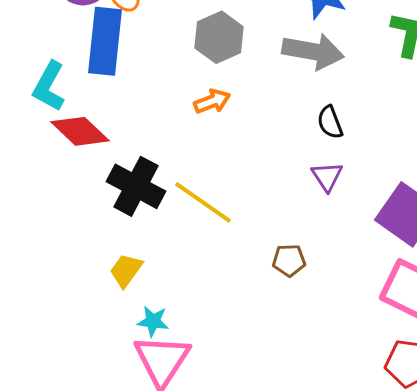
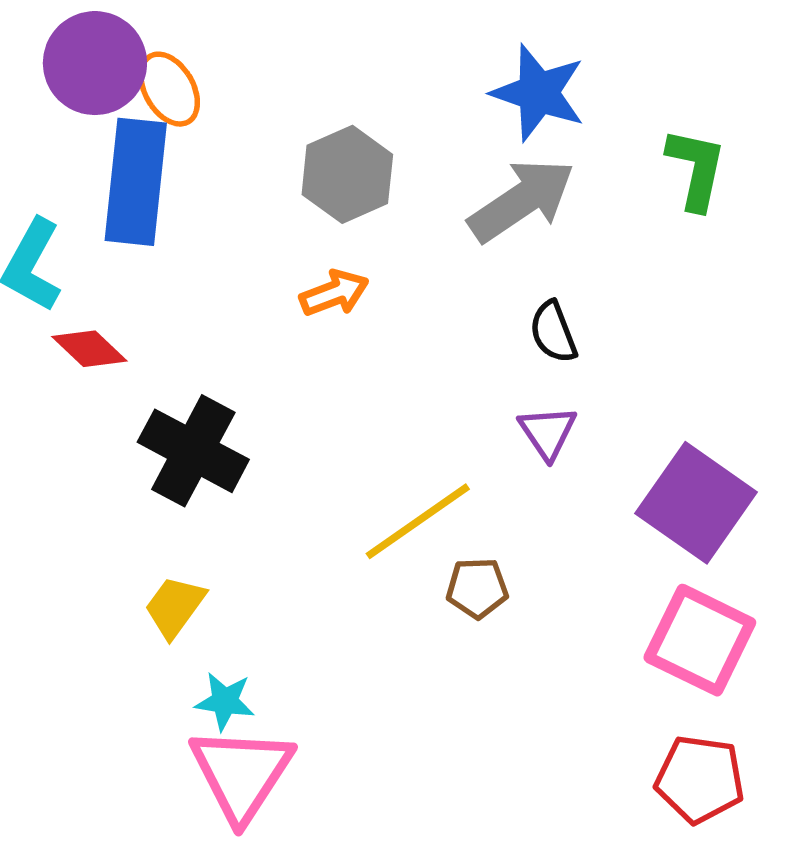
gray arrow: (313, 51) -> (522, 200), turned -44
red diamond: (80, 131) -> (89, 349), size x0.7
yellow line: (203, 202) -> (418, 521), moved, turned -70

